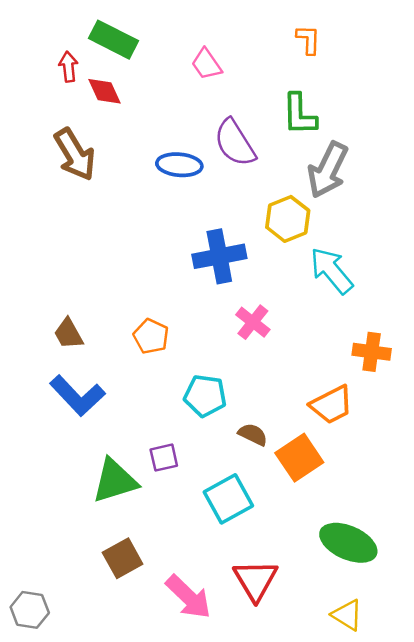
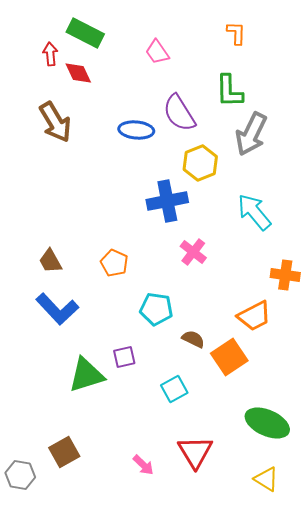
yellow hexagon: (288, 219) -> (200, 163), moved
cyan square: (228, 499) -> (174, 389), size x0.7
brown square: (123, 558) -> (64, 452), moved
pink arrow: (188, 597) -> (143, 465), size x0.6

